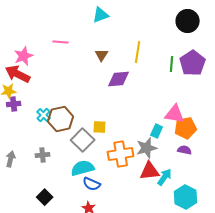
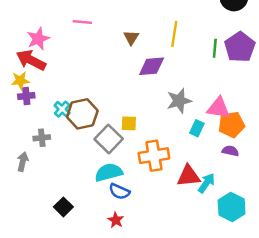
gray star: (147, 148) -> (179, 101), moved
gray cross: (43, 155) -> (42, 138), moved

